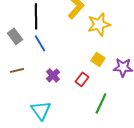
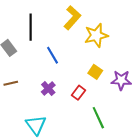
blue line: (40, 43) -> (52, 55), moved
green line: (101, 103) -> (98, 118), turned -50

